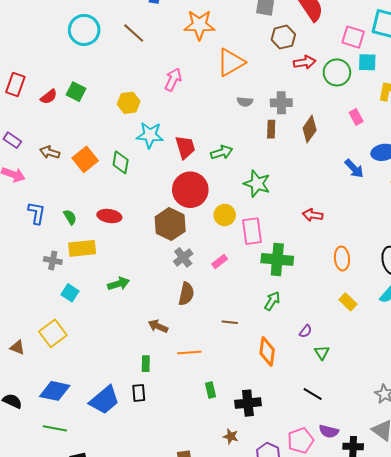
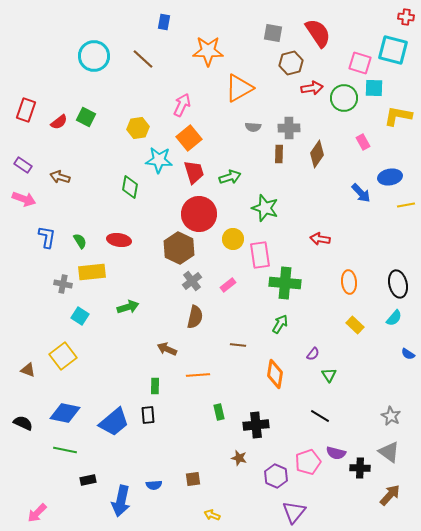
orange square: (85, 159) -> (189, 138), moved

